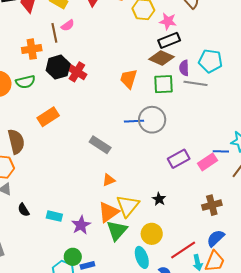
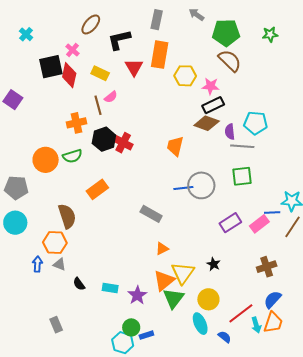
green square: (163, 84) -> (242, 176), moved

